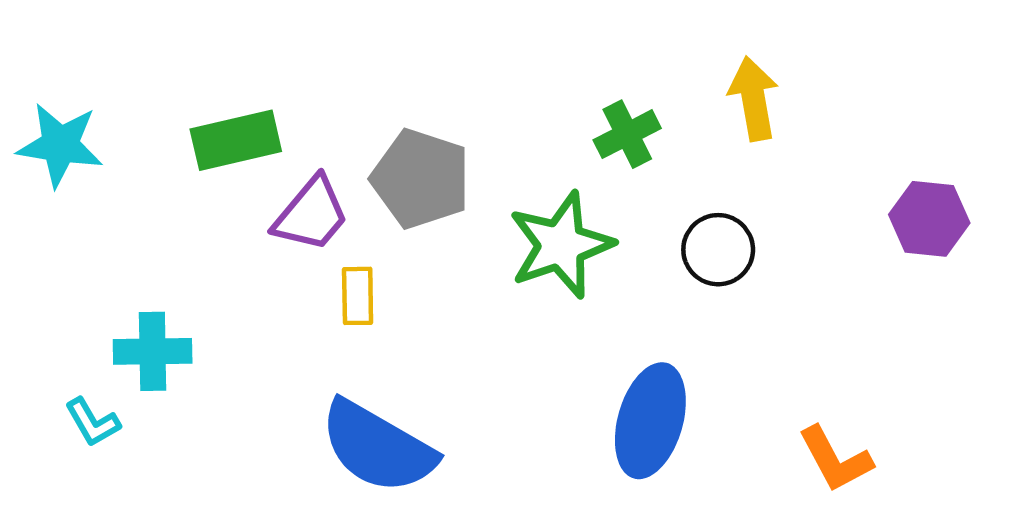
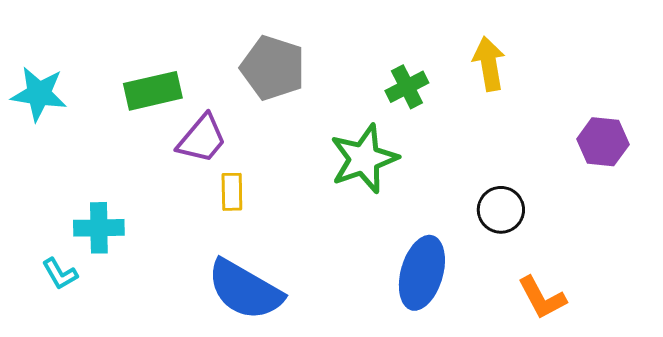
gray pentagon: (421, 179) -> (273, 68), moved
black circle: (718, 250) -> (501, 210), moved

